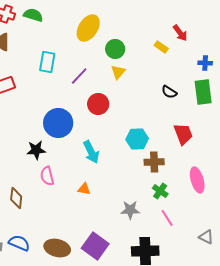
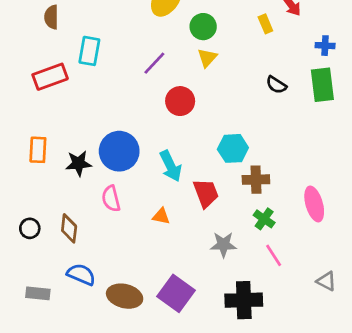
yellow rectangle: (161, 47) -> (265, 24), turned 32
cyan rectangle: (47, 62) -> (89, 51), moved
blue circle: (58, 123) -> (119, 151), moved
red trapezoid: (183, 134) -> (206, 193), moved
black star: (36, 150) -> (79, 163), moved
blue semicircle: (19, 243) -> (81, 274), moved

